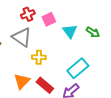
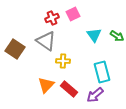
pink square: (49, 19) -> (73, 14), moved
cyan rectangle: (78, 68) -> (102, 72), turned -65

